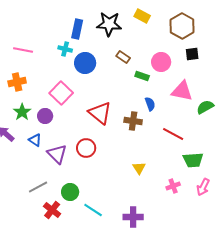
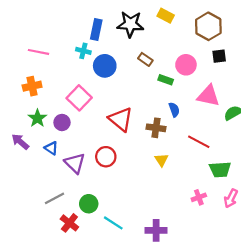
yellow triangle: (139, 168) -> (161, 160), moved

